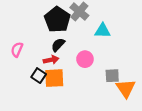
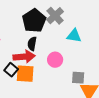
black semicircle: (58, 45) -> (32, 44), turned -40
red arrow: (51, 60) -> (24, 57), size x1.5

